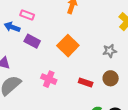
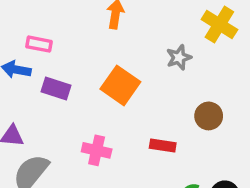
gray star: (110, 51) -> (179, 57), moved
brown circle: (111, 78) -> (209, 116), moved

